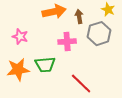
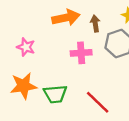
green trapezoid: (45, 65) -> (55, 94), moved

